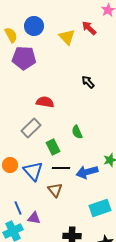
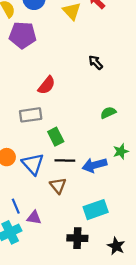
red semicircle: (45, 102) -> (47, 85), turned 120
gray rectangle: (31, 128) -> (31, 115), turned 36
green semicircle: (77, 132) -> (108, 113), moved, turned 88
cyan rectangle: (100, 208) -> (96, 210), moved

